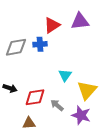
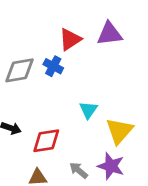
blue cross: (40, 44) -> (53, 66), turned 32
gray arrow: (57, 105) -> (79, 170), moved

